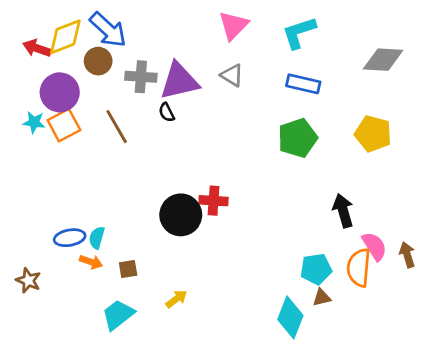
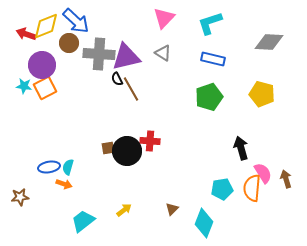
gray cross: (141, 77) -> (99, 54), size x1.4
brown line: (117, 127) -> (131, 89), moved
brown square: (128, 269) -> (108, 148), moved
brown star: (28, 280) -> (20, 197), turned -30
brown triangle: (322, 297) -> (172, 209), moved, turned -32

